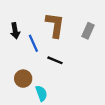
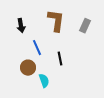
blue line: (33, 43) -> (37, 48), moved
black line: (55, 60) -> (60, 59), moved, turned 56

